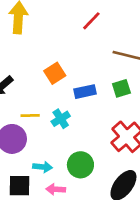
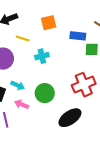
blue rectangle: (85, 92) -> (78, 36), moved
yellow line: (30, 116) -> (23, 39), moved

